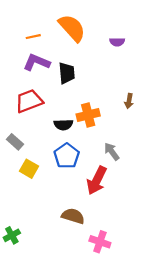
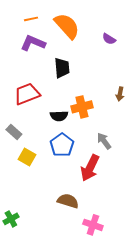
orange line: (33, 37) -> (31, 19), moved
purple semicircle: (117, 42) -> (109, 39), turned 32
purple L-shape: (37, 62) -> (33, 43), moved

